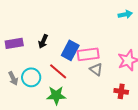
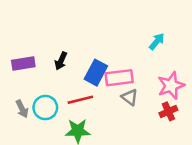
cyan arrow: (125, 14) -> (157, 41), moved, turned -40
red line: (58, 71) -> (80, 100), turned -54
red cross: (121, 91) -> (168, 111), moved, turned -32

